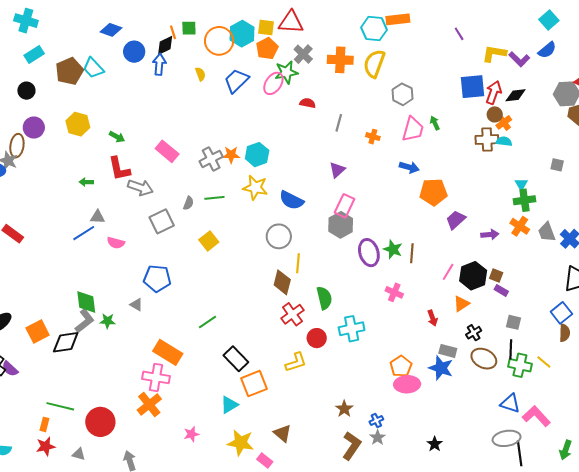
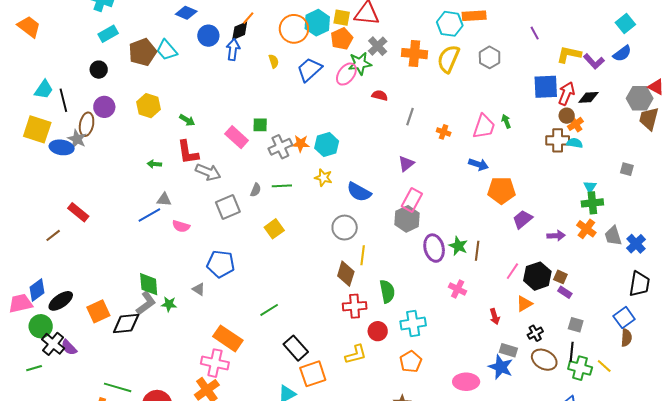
green square: (189, 28) -> (260, 125), moved
orange line: (173, 32) -> (248, 18), turned 56
gray hexagon: (403, 94) -> (490, 57), moved
yellow star: (255, 188) -> (323, 178), size x0.7
red cross: (292, 314) -> (355, 306), turned 30
orange pentagon: (401, 366) -> (411, 362), moved

